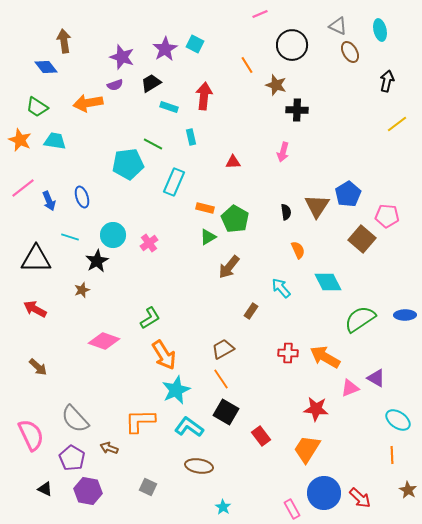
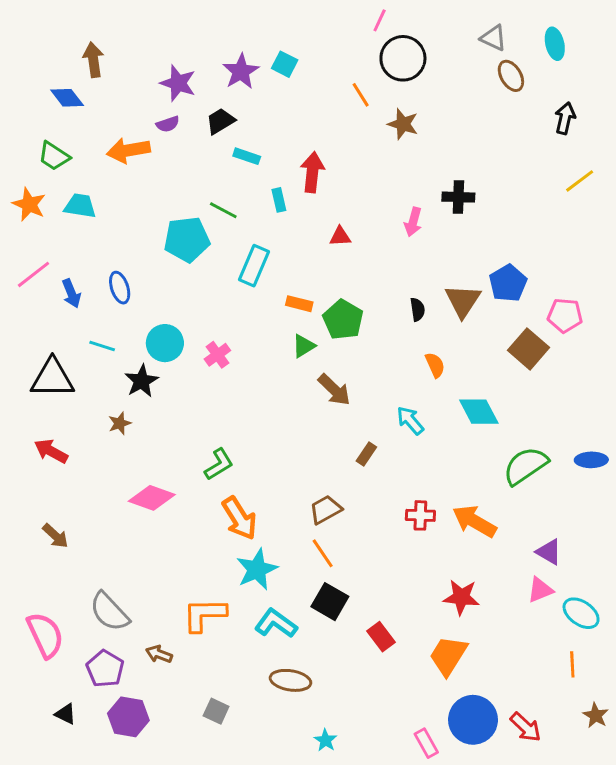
pink line: (260, 14) -> (380, 20), turned -42
black circle: (292, 45) -> (403, 58), moved
red arrow: (204, 96) -> (312, 172), moved
black cross: (297, 110) -> (458, 197), moved
brown arrow: (229, 267) -> (334, 390), turned -85
pink triangle: (350, 388) -> (540, 590), moved

